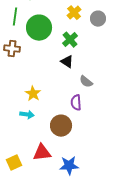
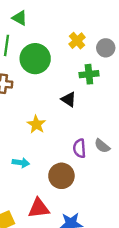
green cross: (70, 40) -> (89, 74), moved, turned 35
gray semicircle: (86, 82) -> (102, 146), moved
yellow star: (33, 94) -> (36, 124), moved

